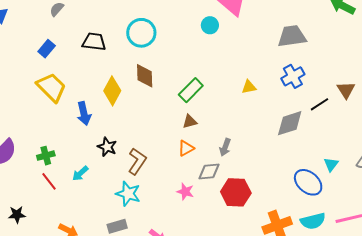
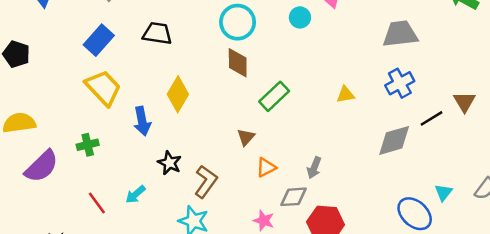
cyan circle: (141, 33) -> (238, 22), moved
blue rectangle: (47, 49) -> (99, 40), size x1.4
brown diamond: (145, 76) -> (238, 63), moved
brown triangle: (190, 121) -> (246, 137), moved, turned -35
green cross: (46, 156) -> (88, 145), moved

